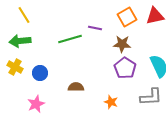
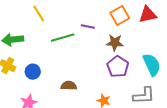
yellow line: (24, 15) -> (39, 14), moved

